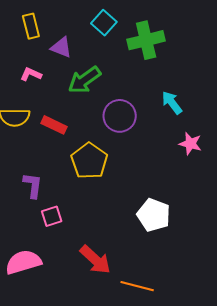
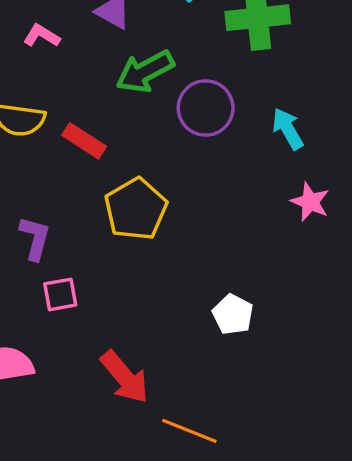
pink L-shape: (31, 74) -> (42, 36), moved
purple circle: (120, 116) -> (206, 108), moved
white pentagon: (154, 215) -> (233, 314), size x0.7

